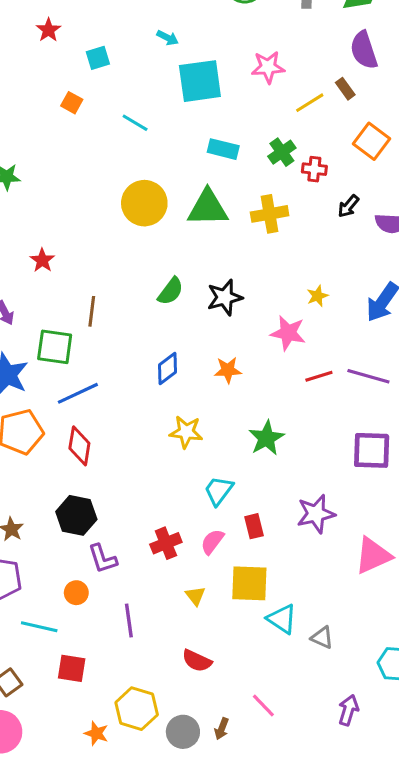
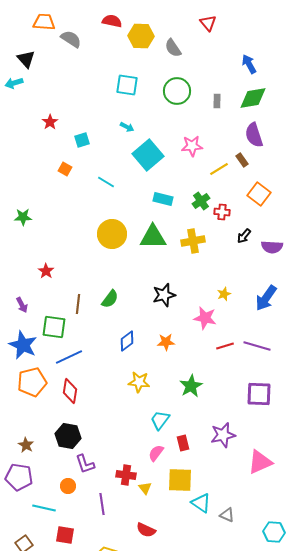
cyan square: (200, 81) -> (148, 155), turned -32
green semicircle: (171, 291) -> (110, 299), moved
red cross: (166, 543) -> (126, 475), moved, turned 30

